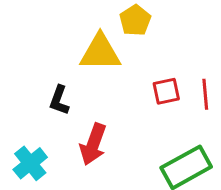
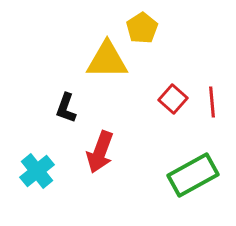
red square: (166, 91) -> (173, 99), turned -36

